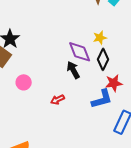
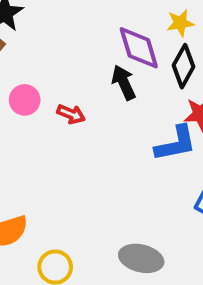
red arrow: (57, 100) -> (71, 114), moved, turned -136

